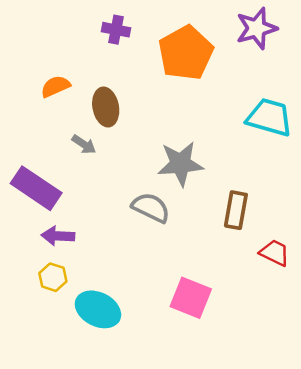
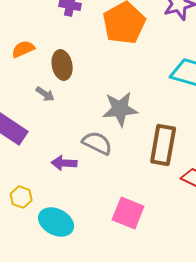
brown rectangle: (236, 210) -> (163, 145), size x1.4
purple arrow: (58, 236) -> (64, 163), moved

